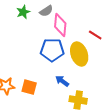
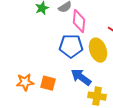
blue arrow: (62, 81) -> (81, 77), size x1.5

